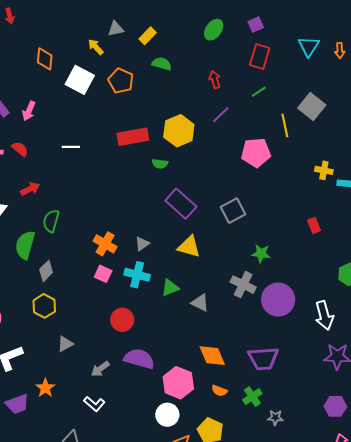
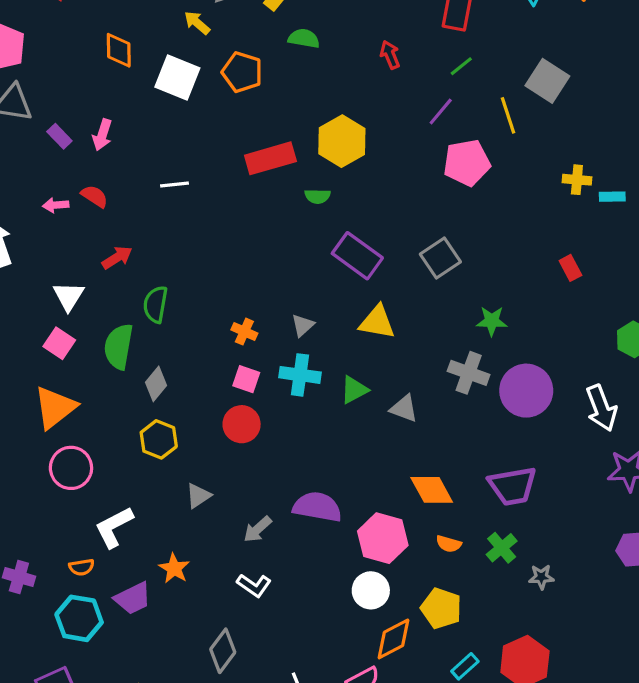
purple line: (221, 115) -> (441, 111), moved
orange cross: (105, 244) -> (244, 332), size x0.7
red circle: (122, 320) -> (242, 424), moved

